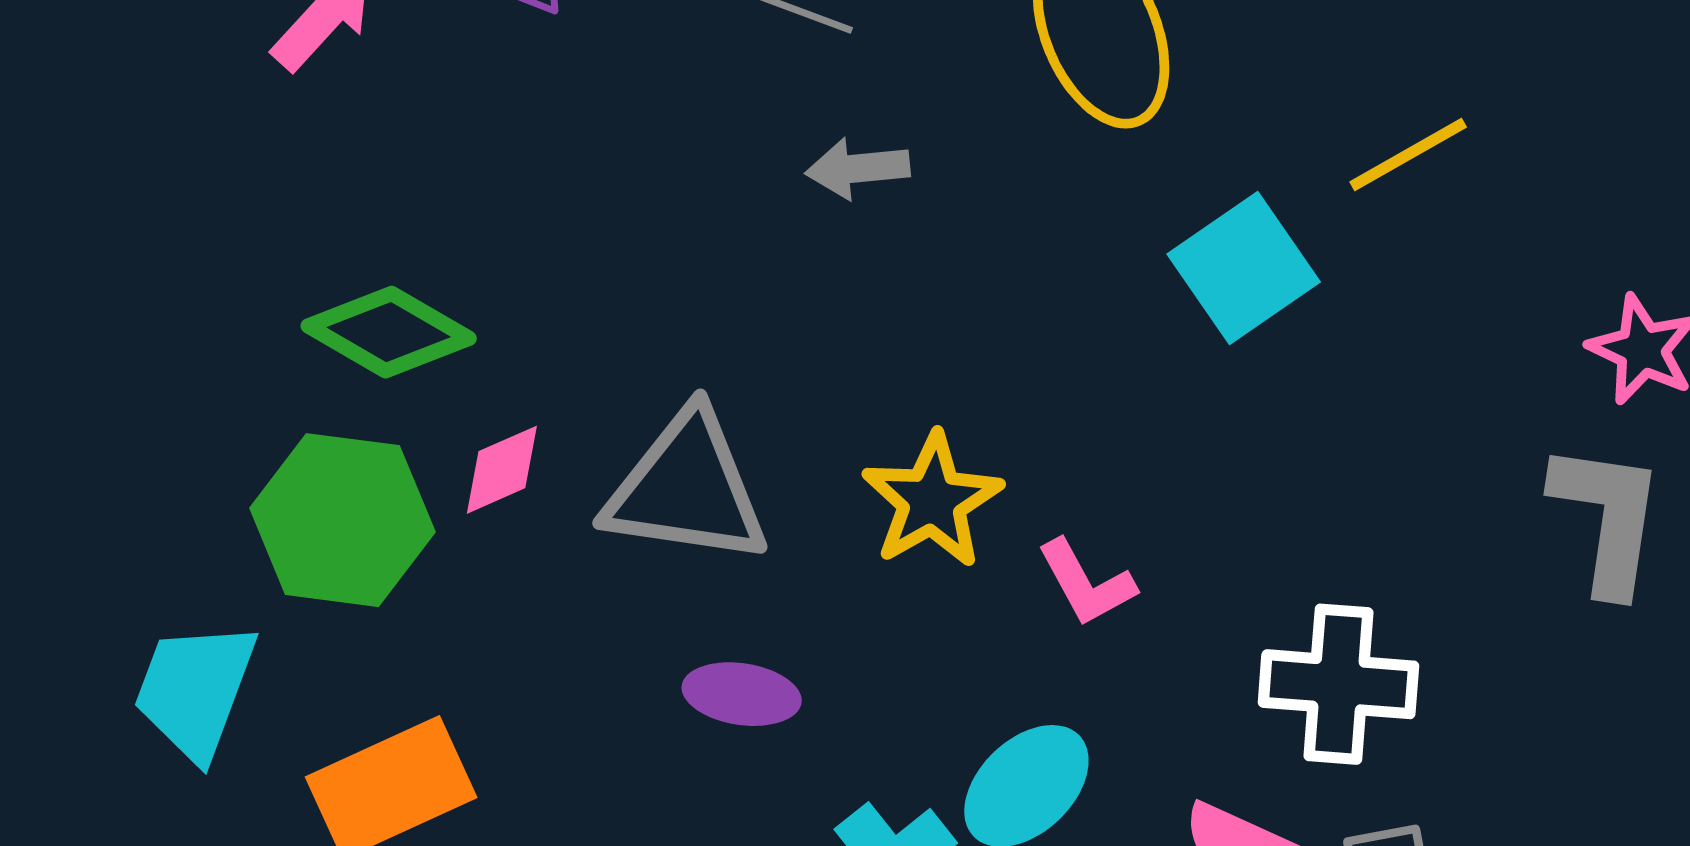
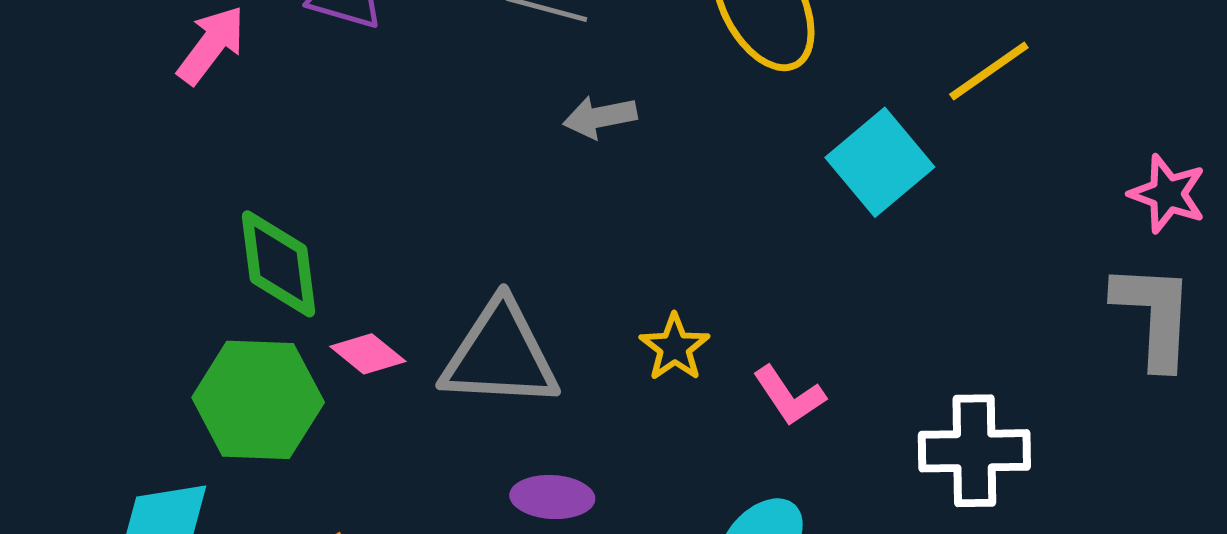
green diamond: (389, 332) -> (278, 264), turned 58
pink diamond: (502, 470) -> (368, 354), turned 68
yellow star: (932, 501) -> (675, 347), size x0.7

